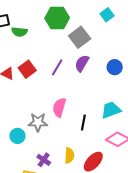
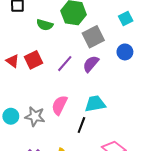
green semicircle: (19, 32) -> (45, 25), moved
blue circle: (115, 67) -> (125, 52), moved
cyan trapezoid: (111, 110) -> (95, 104), moved
cyan circle: (17, 136) -> (11, 116), moved

